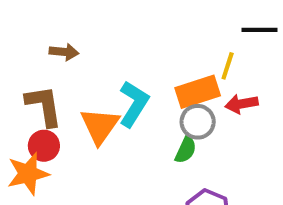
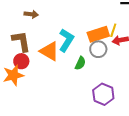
yellow line: (228, 66) -> (113, 30), moved
orange triangle: (100, 126) -> (49, 51), turned -35
green semicircle: (186, 150) -> (80, 63), moved

